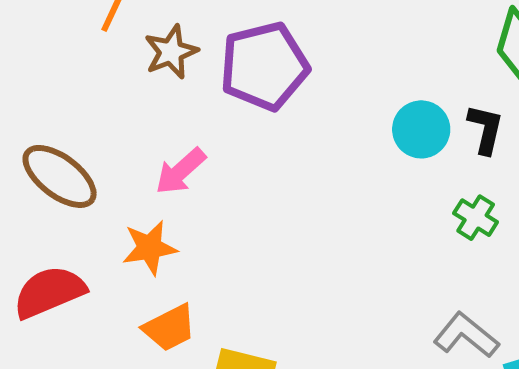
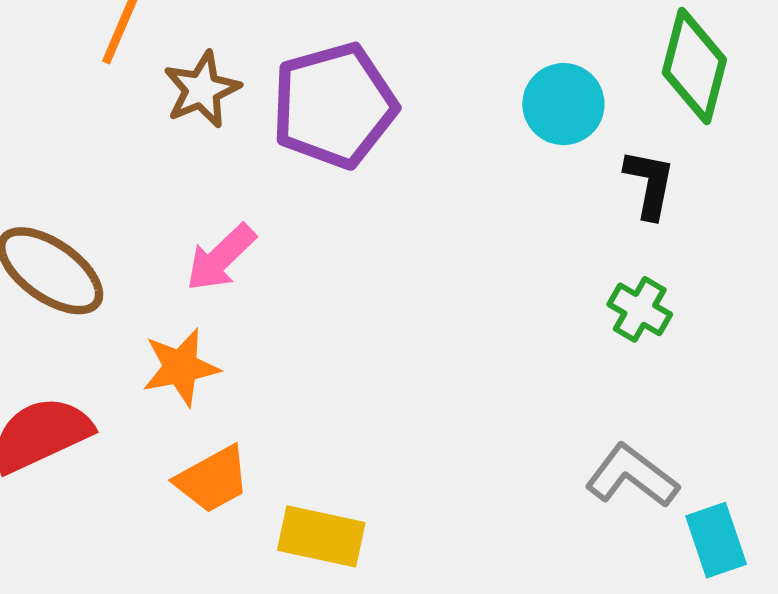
cyan circle: (421, 129) -> (563, 104), moved

